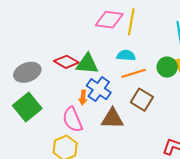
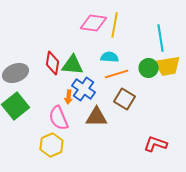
red diamond: (66, 62) -> (53, 63), turned 70

